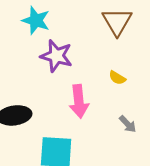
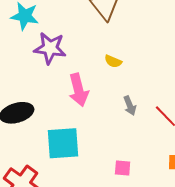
gray arrow: (128, 124) -> (130, 106), turned 30

